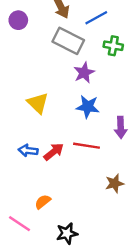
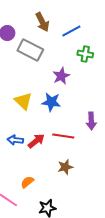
gray rectangle: (68, 41) -> (30, 50), moved
blue star: (88, 107) -> (51, 102), moved
brown star: (115, 183) -> (65, 167), moved

